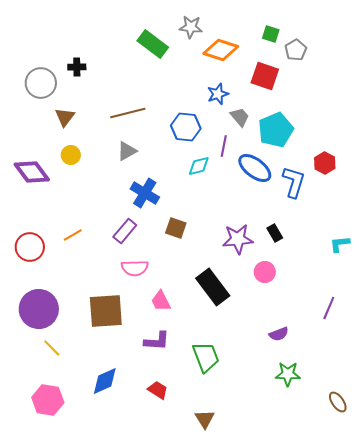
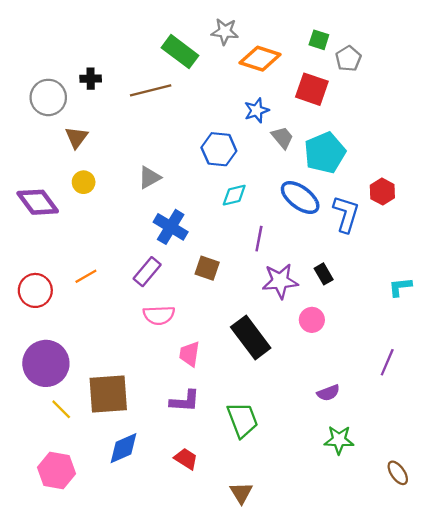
brown line: (128, 113) -> (151, 90), moved
purple line: (224, 146) -> (259, 239), moved
pink trapezoid: (161, 301) -> (189, 354), turned 35
brown square: (106, 311) -> (108, 394), moved

